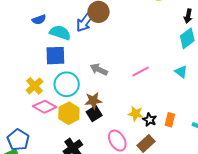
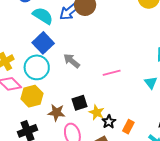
blue square: (55, 56) -> (43, 43), moved, turned 35
brown star: (93, 101) -> (56, 113), moved
black square: (94, 114) -> (79, 103), moved

